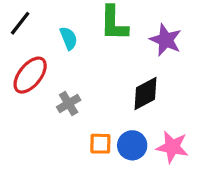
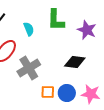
black diamond: (146, 93) -> (75, 62), turned 35
gray cross: (69, 104) -> (29, 68), size x1.6

